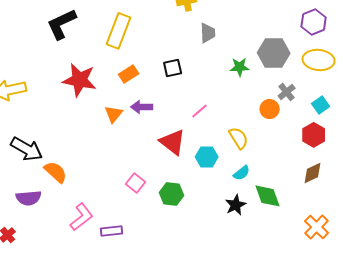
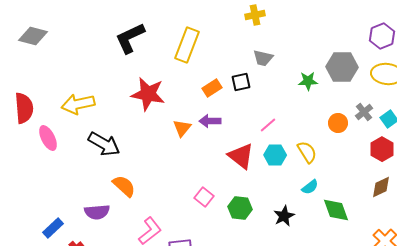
gray trapezoid: (208, 33) -> (263, 58), moved, turned 105
orange rectangle: (129, 74) -> (212, 88), moved
gray cross: (287, 92) -> (364, 112), moved
black arrow: (27, 149) -> (104, 144), moved
cyan hexagon: (207, 157) -> (275, 155), moved
black star: (236, 205) -> (284, 216), moved

